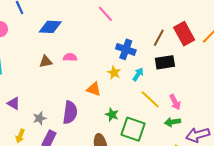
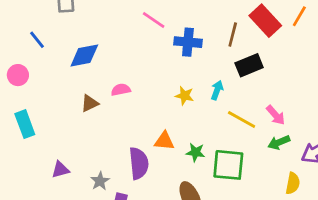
blue cross: (126, 49) -> (188, 42), moved
orange triangle: (94, 89) -> (164, 141), moved
purple triangle: (14, 103) -> (60, 170), turned -32

